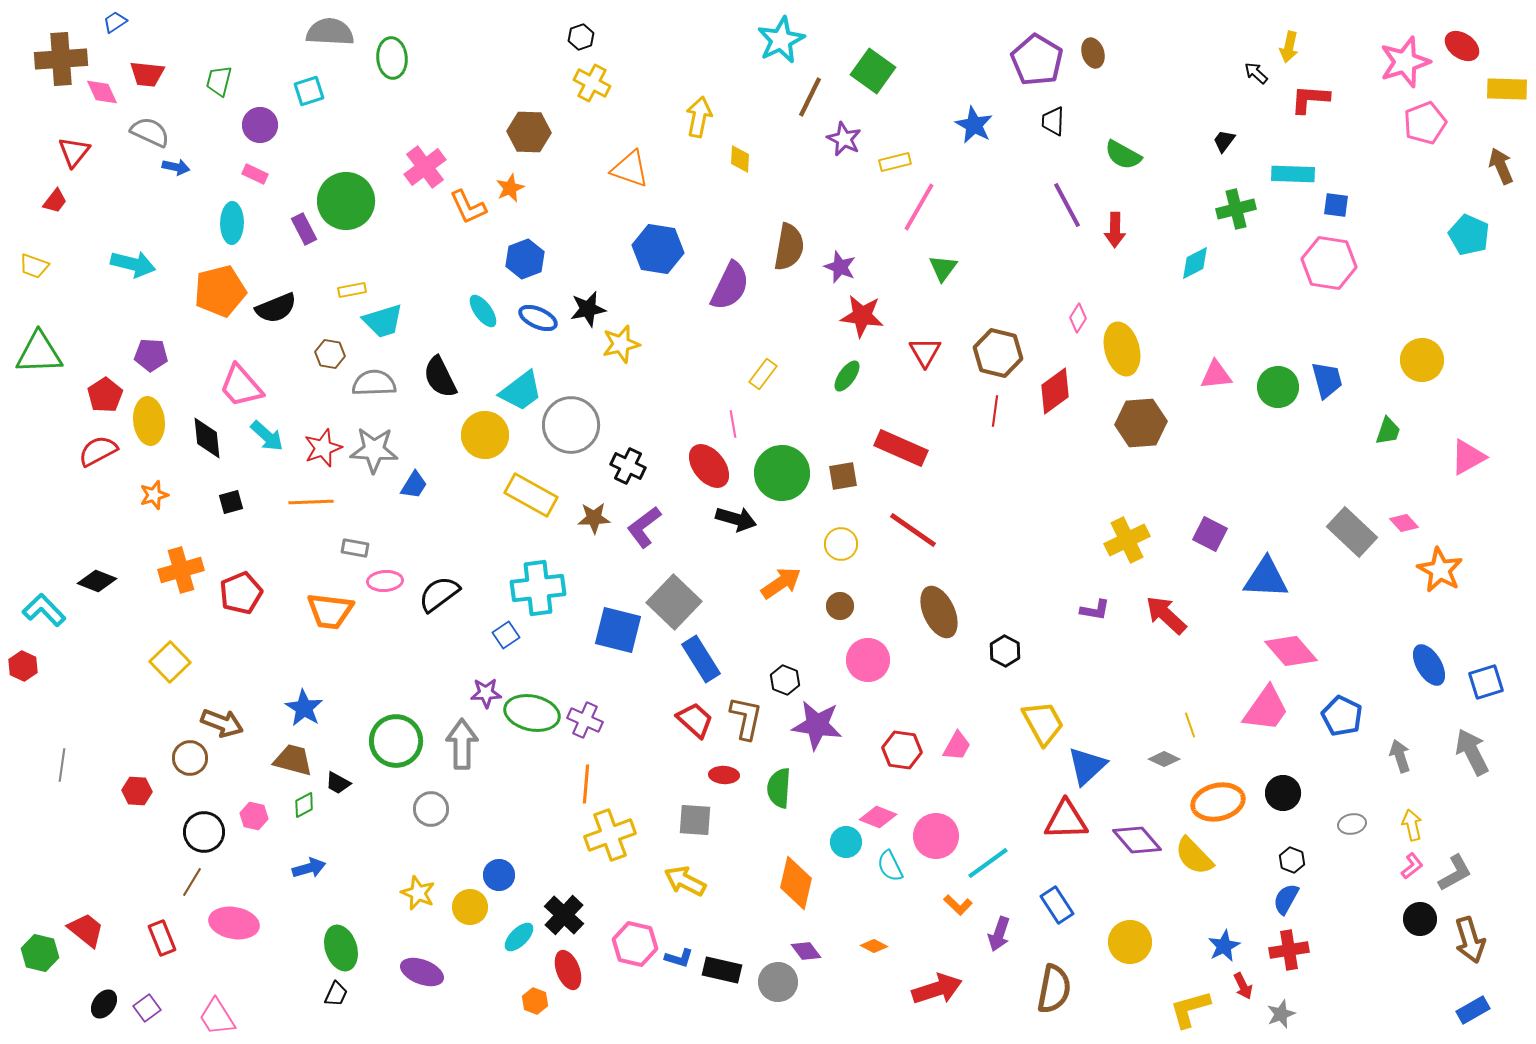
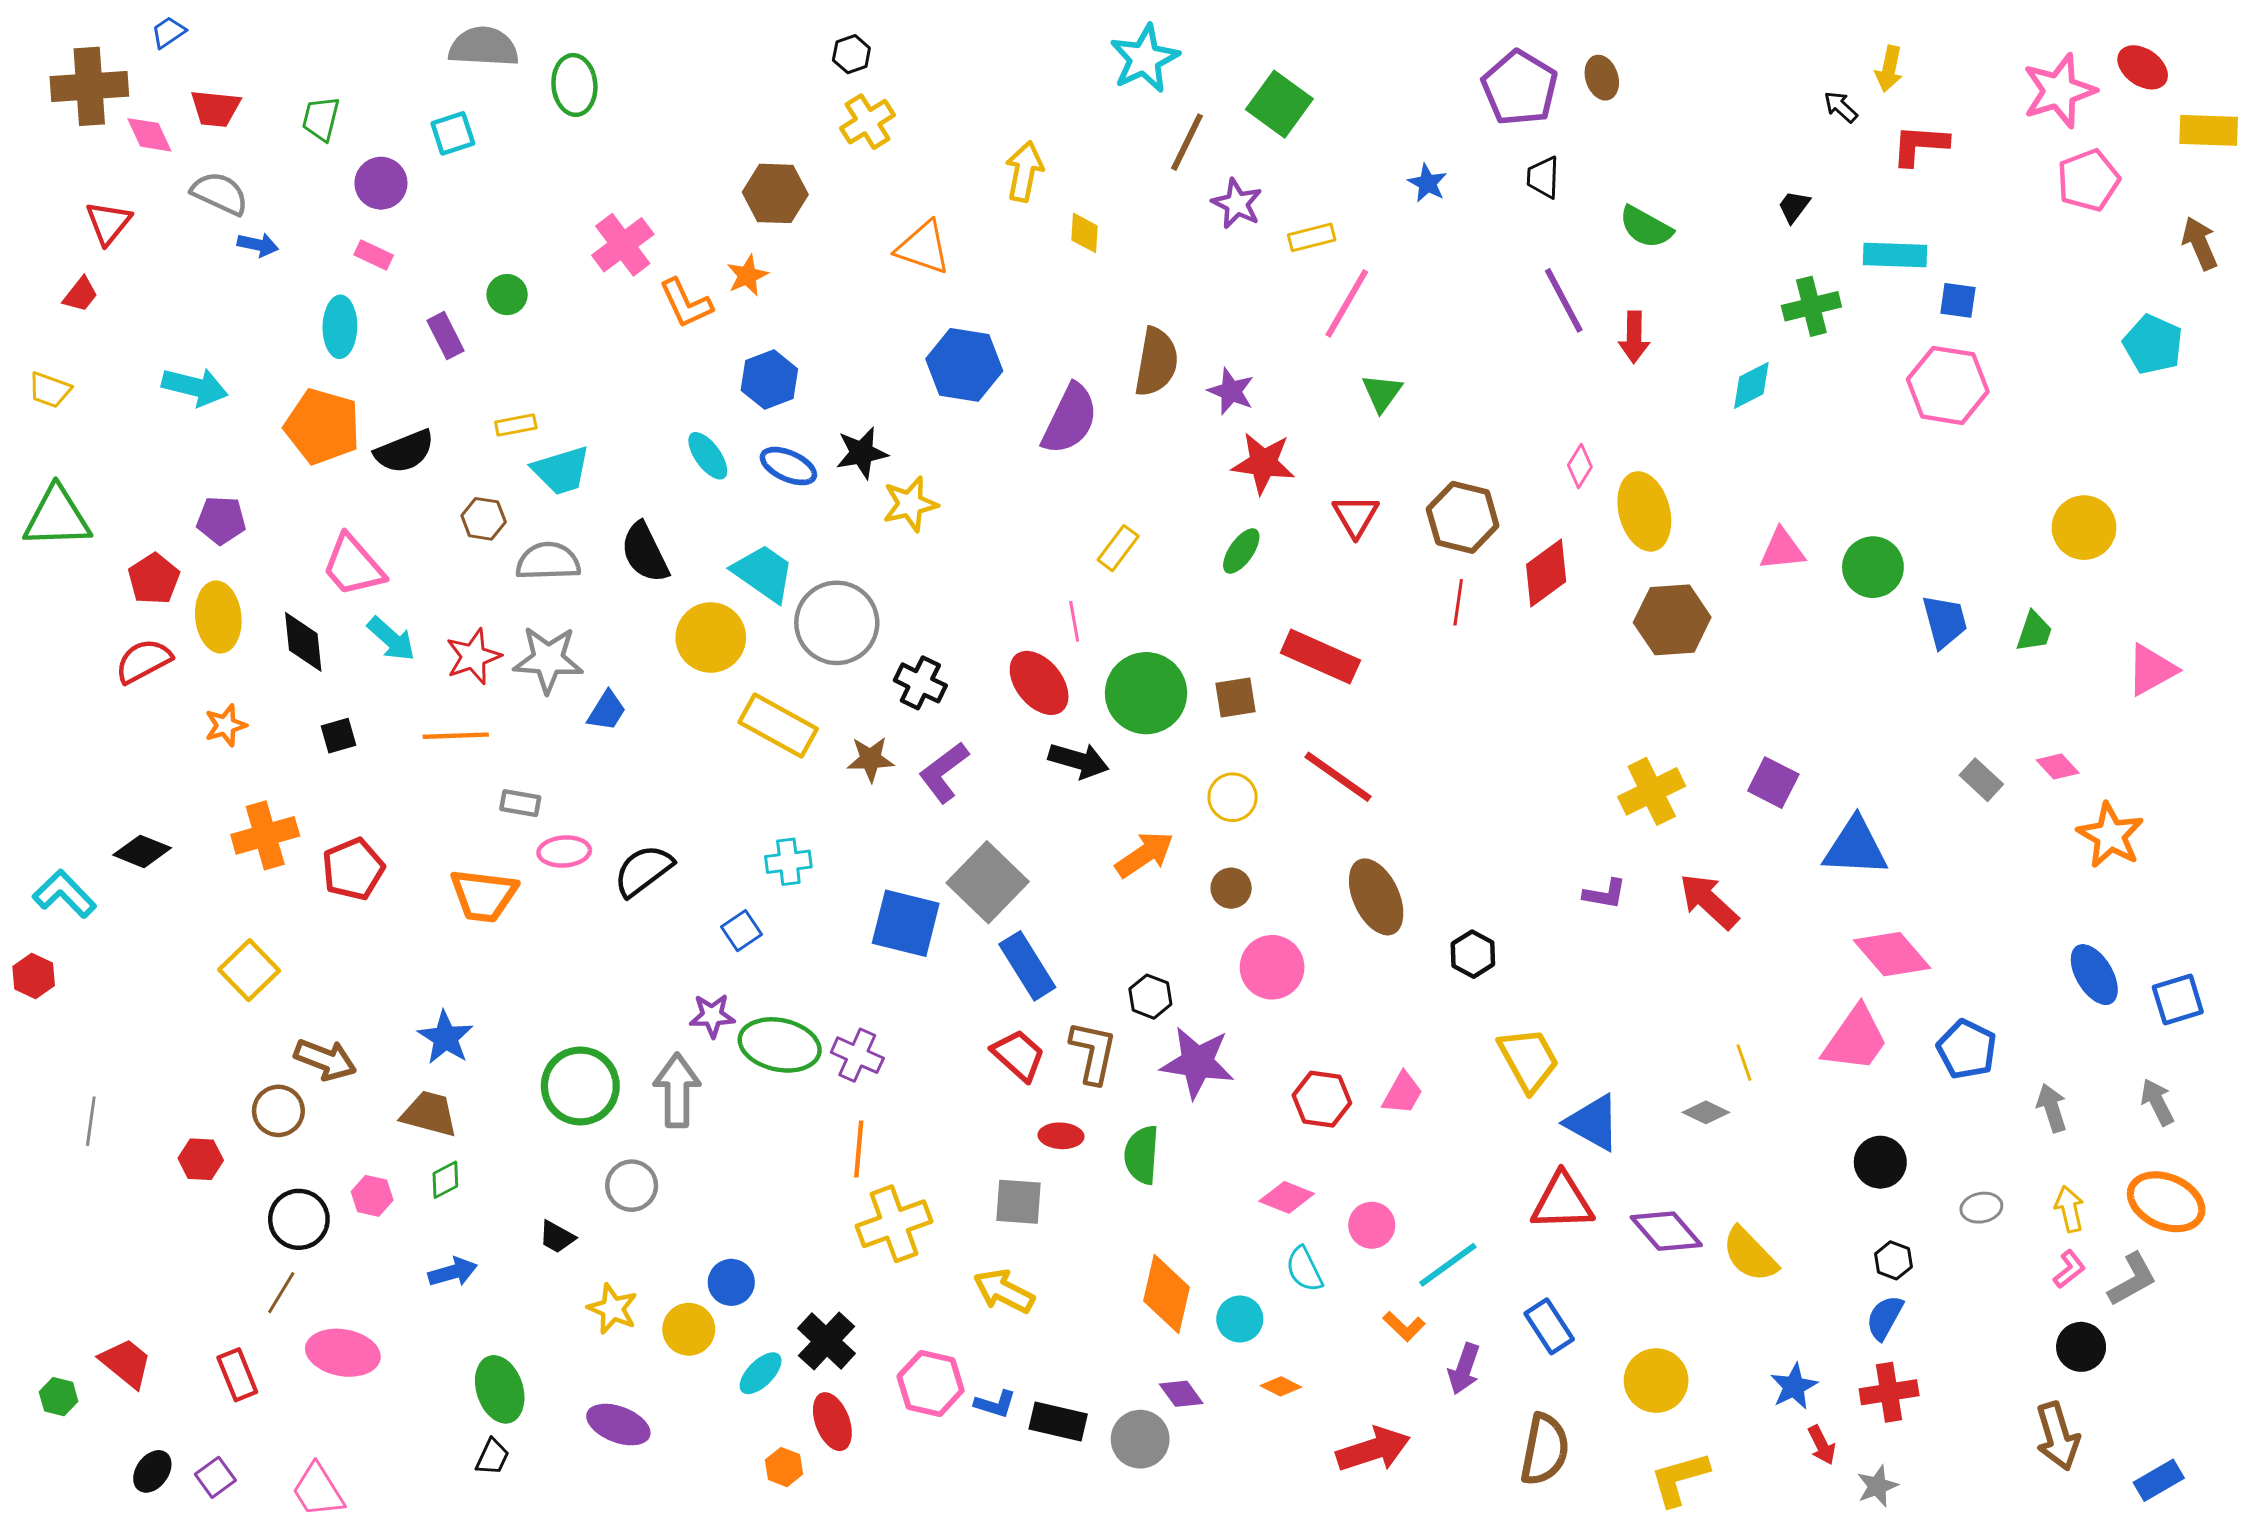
yellow cross: (592, 83) -> (868, 122), turned 30
blue star: (974, 125) -> (1427, 183), size x0.7
green circle: (346, 201) -> (507, 295), size x0.5
orange pentagon: (220, 291) -> (322, 426), turned 30
blue trapezoid: (1327, 380) -> (1945, 621), moved
cyan trapezoid: (521, 391) -> (763, 573), turned -108
gray rectangle: (1352, 532) -> (1981, 780), size x0.6
cyan cross: (538, 588) -> (788, 862), size x0.6
gray arrow: (1472, 752) -> (2157, 1102), size x0.7
blue triangle: (1087, 766) -> (1593, 1123), turned -48
black trapezoid: (338, 783) -> (557, 1237), moved
orange ellipse: (1218, 802) -> (2166, 1202), moved, turned 36
pink circle: (936, 836) -> (1372, 1225), size x0.7
cyan circle: (846, 842) -> (1240, 1319), moved
brown arrow: (1470, 940) -> (2058, 1436), moved
green hexagon: (40, 953) -> (59, 1397), size x0.7
yellow L-shape: (1190, 1009) -> (1679, 1479), moved

